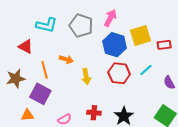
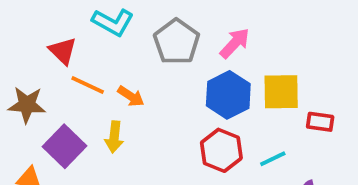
orange line: (45, 70) -> (88, 85), moved, turned -66
yellow arrow: (86, 76) -> (114, 137), moved

